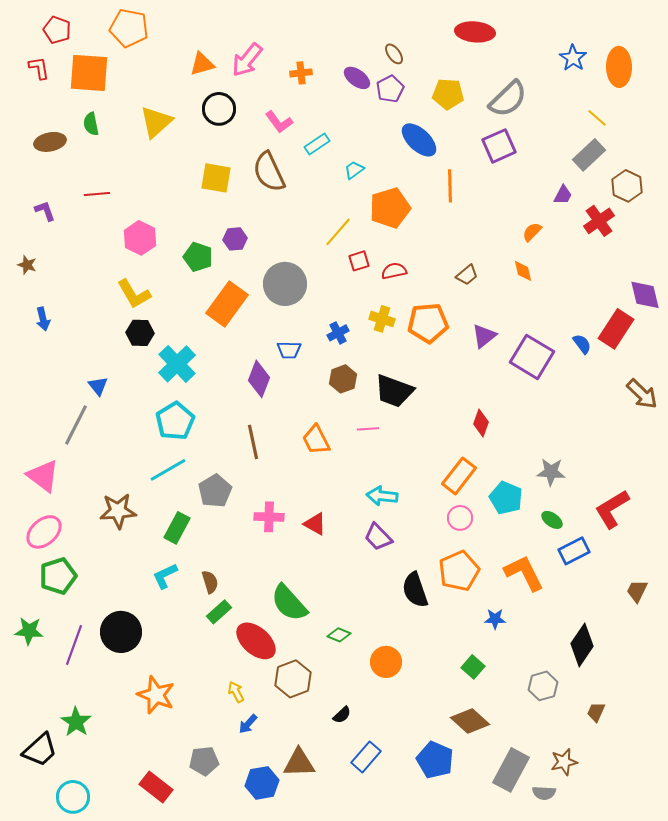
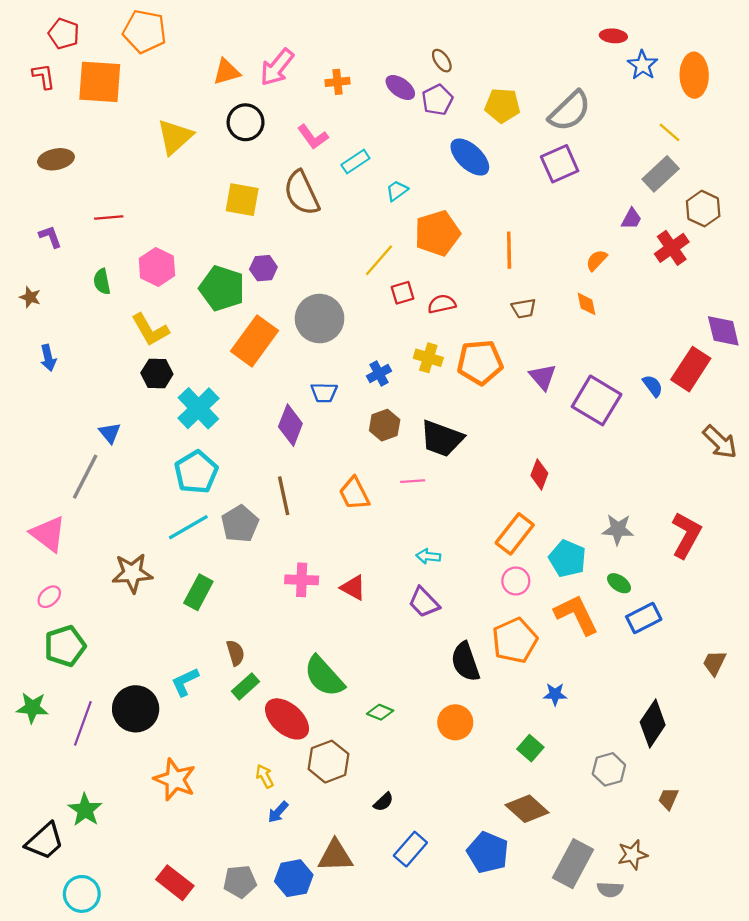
red ellipse: (475, 32) -> (613, 36), moved, size x0.6
green semicircle: (91, 124) -> (102, 282), moved
orange line: (450, 186) -> (509, 250), moved
green pentagon: (198, 257) -> (222, 288), size x1.4
brown trapezoid: (467, 275) -> (524, 308), turned 30
purple triangle: (484, 336) -> (543, 377), turned -32
gray pentagon: (215, 491) -> (240, 524), moved
cyan arrow: (382, 496) -> (428, 556), size x0.7
red L-shape: (612, 509) -> (686, 535), moved, turned 150
pink ellipse: (44, 532) -> (49, 597), size x0.6
orange L-shape: (524, 573) -> (576, 615), moved
cyan L-shape: (165, 576) -> (185, 682), moved
orange circle: (386, 662) -> (455, 722), moved
gray pentagon: (204, 761) -> (240, 882), moved

